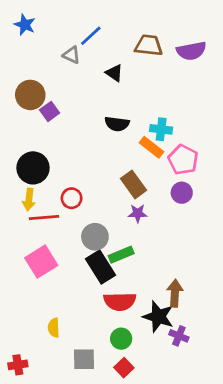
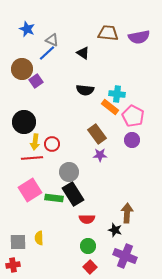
blue star: (25, 25) -> (27, 29), moved
blue line: (91, 36) -> (47, 53), moved
yellow arrow: (29, 200) -> (35, 142), moved
green rectangle: (121, 255) -> (54, 198), moved, turned 30
red semicircle: (120, 301) -> (87, 219), size x0.7
black star: (158, 317) -> (115, 230), size x0.6
purple cross: (179, 336) -> (125, 256), moved, size x1.6
gray square: (84, 359) -> (18, 242), moved

